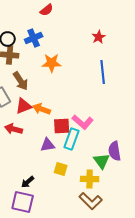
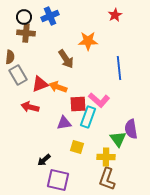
orange star: (52, 63) -> (88, 41), moved
blue line: (103, 72) -> (119, 68), moved
brown arrow: (21, 81) -> (66, 59), moved
brown L-shape: (91, 201) -> (107, 179), turned 65
purple square: (23, 202) -> (58, 180), moved

